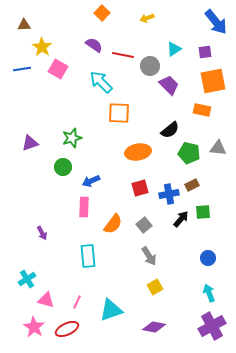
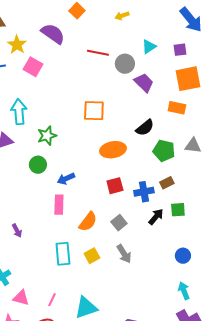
purple semicircle: (94, 45) -> (53, 34), moved, size x1.4
cyan arrow: (101, 82) -> (19, 112), moved, turned 40
yellow square: (155, 287) -> (92, 256), moved

